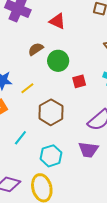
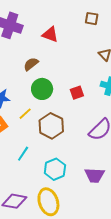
green circle: (58, 61) -> (42, 89), moved
yellow line: (27, 88) -> (25, 114), moved
purple trapezoid: (88, 150) -> (95, 175), moved

